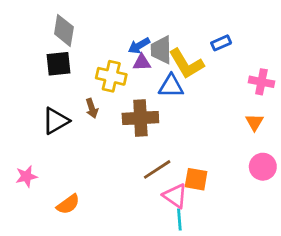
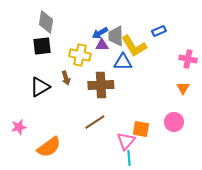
pink circle: (263, 167) -> (174, 122), moved
brown line: (157, 169) -> (95, 122), moved
pink triangle: (175, 196) -> (126, 141), turned 36
orange semicircle: (68, 204) -> (49, 147), size x1.4

